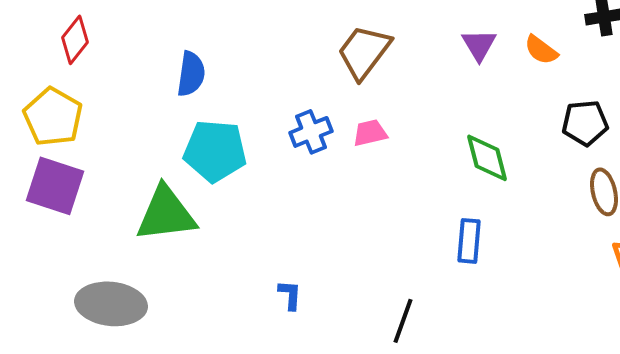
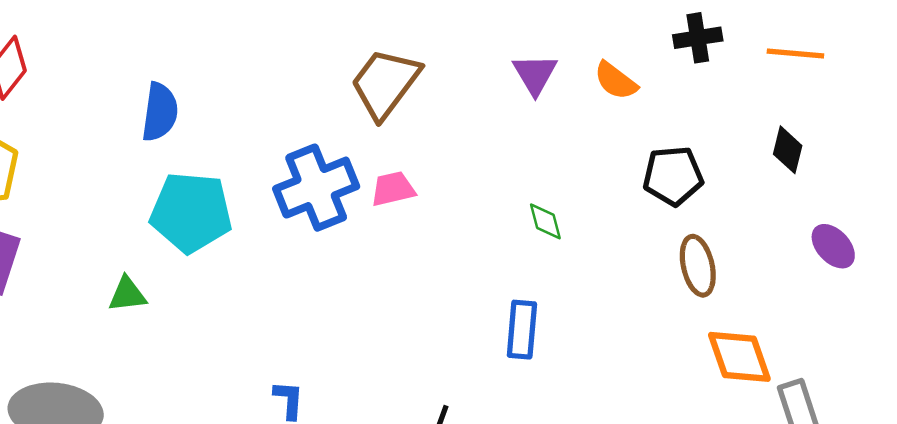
blue cross: (311, 132) -> (316, 188), size x1.5
green diamond: (487, 158) -> (545, 221), size x0.6
green triangle: (166, 214) -> (127, 294), size x0.5

